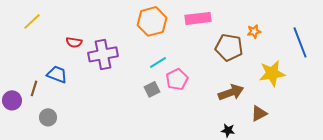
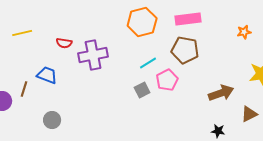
yellow line: (32, 21) -> (22, 33), moved, turned 30
brown pentagon: (229, 47) -> (185, 50), moved
gray circle: (48, 117) -> (52, 120), moved

